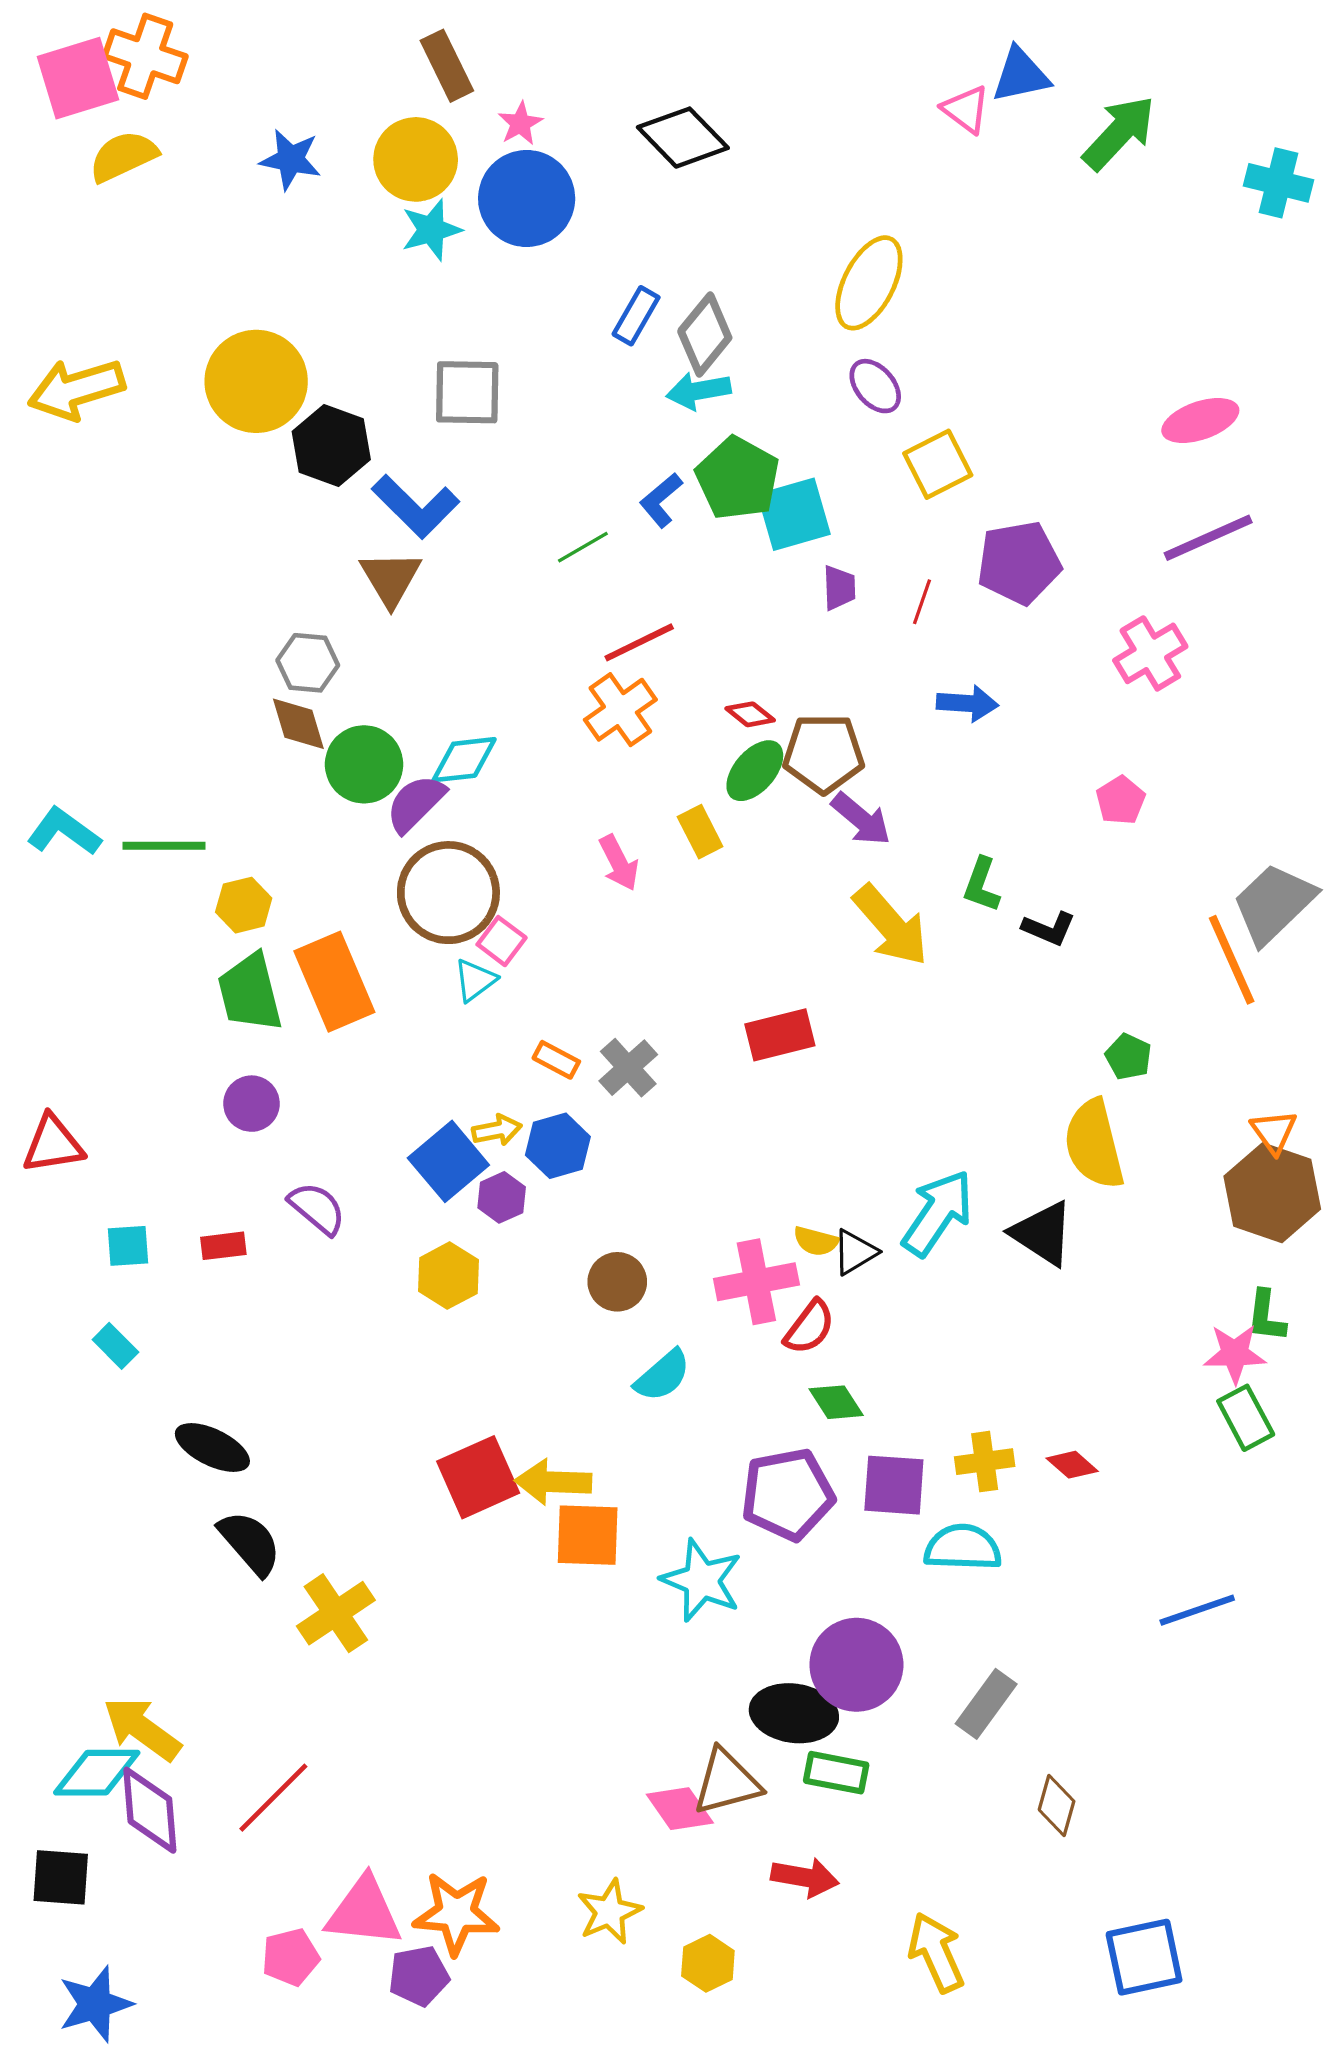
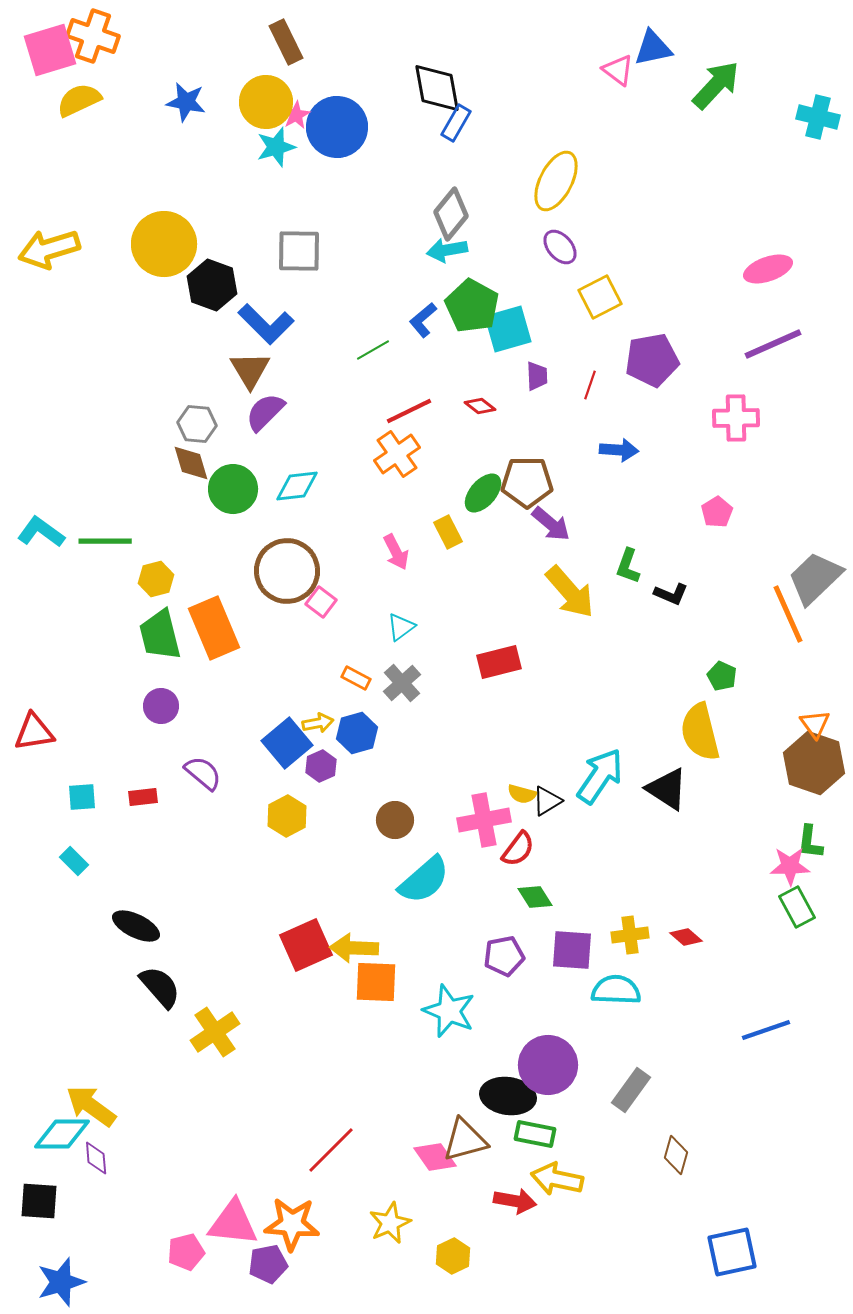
pink star: (520, 123) -> (296, 115), moved
black diamond: (683, 138) -> (437, 88), turned 34
blue rectangle: (636, 316) -> (456, 123), moved
pink cross: (1150, 653) -> (736, 418), turned 30
red diamond: (750, 714) -> (480, 406), moved
purple semicircle: (416, 803) -> (265, 412), moved
cyan triangle: (475, 980) -> (401, 627), moved
cyan semicircle: (663, 1376) -> (424, 880), size x1.4
purple pentagon: (788, 1494) -> (504, 956), size x0.7
red line: (273, 1798) -> (331, 1150), moved
purple diamond: (150, 1810) -> (96, 1158), size x0.6
yellow arrow: (936, 1952) -> (557, 1179), moved, turned -54

